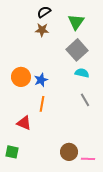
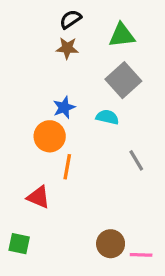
green triangle: (76, 22) -> (122, 35), turned 48
cyan semicircle: (82, 73) -> (107, 117), moved
orange circle: (21, 77) -> (50, 136), moved
blue star: (41, 80) -> (64, 107), moved

